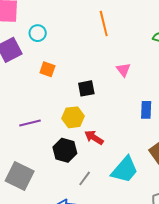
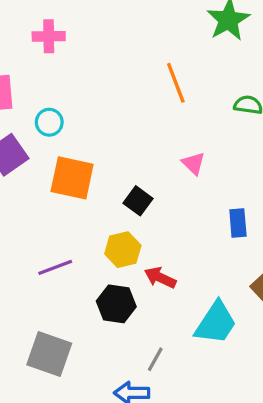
orange line: (104, 24) -> (176, 83), moved
orange square: (47, 69) -> (72, 178), size x1.8
black square: (86, 88) -> (138, 201), turned -36
gray line: (85, 178) -> (155, 359), moved

